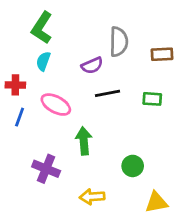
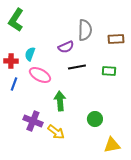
green L-shape: (42, 28) -> (16, 20), moved
cyan semicircle: (43, 61) -> (30, 54), moved
yellow arrow: (92, 197) -> (56, 132), moved, turned -138

